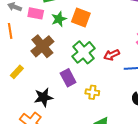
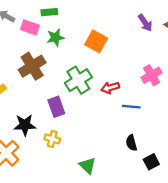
orange square: (81, 17) -> (96, 41), moved
yellow cross: (92, 92) -> (52, 139), moved

